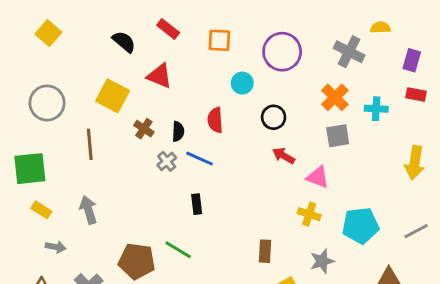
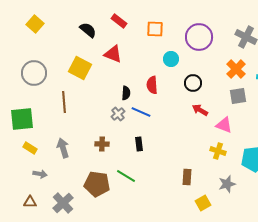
brown cross: (144, 129) -> (102, 144), moved, turned -32

